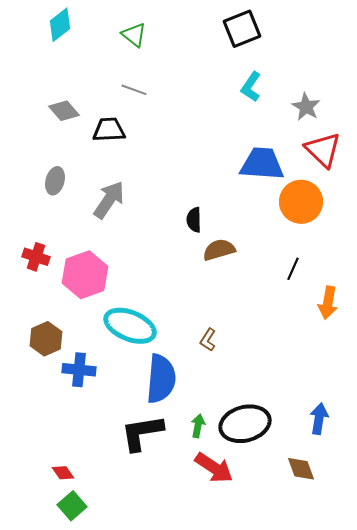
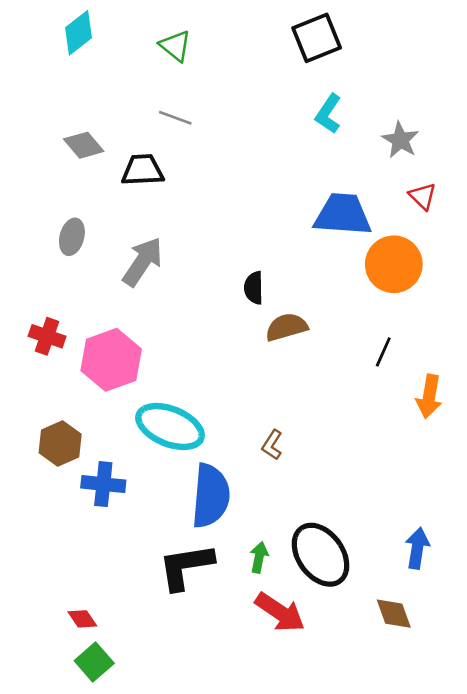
red triangle: (323, 150) -> (423, 196), size x0.6
black ellipse: (245, 424) -> (321, 555), turned 69

